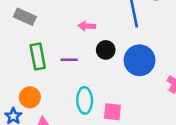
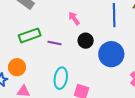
pink arrow: (87, 26) -> (74, 18), turned 40
green rectangle: (38, 57) -> (30, 35), turned 70

